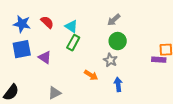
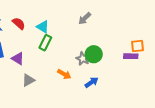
green circle: (118, 41) -> (94, 54), moved
blue arrow: (118, 84) -> (91, 82), turned 64
gray triangle: (55, 93) -> (28, 80), moved

